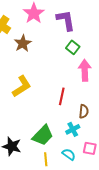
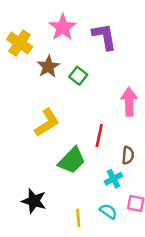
green square: (73, 47) -> (78, 76), moved
green trapezoid: (43, 135) -> (72, 161), moved

